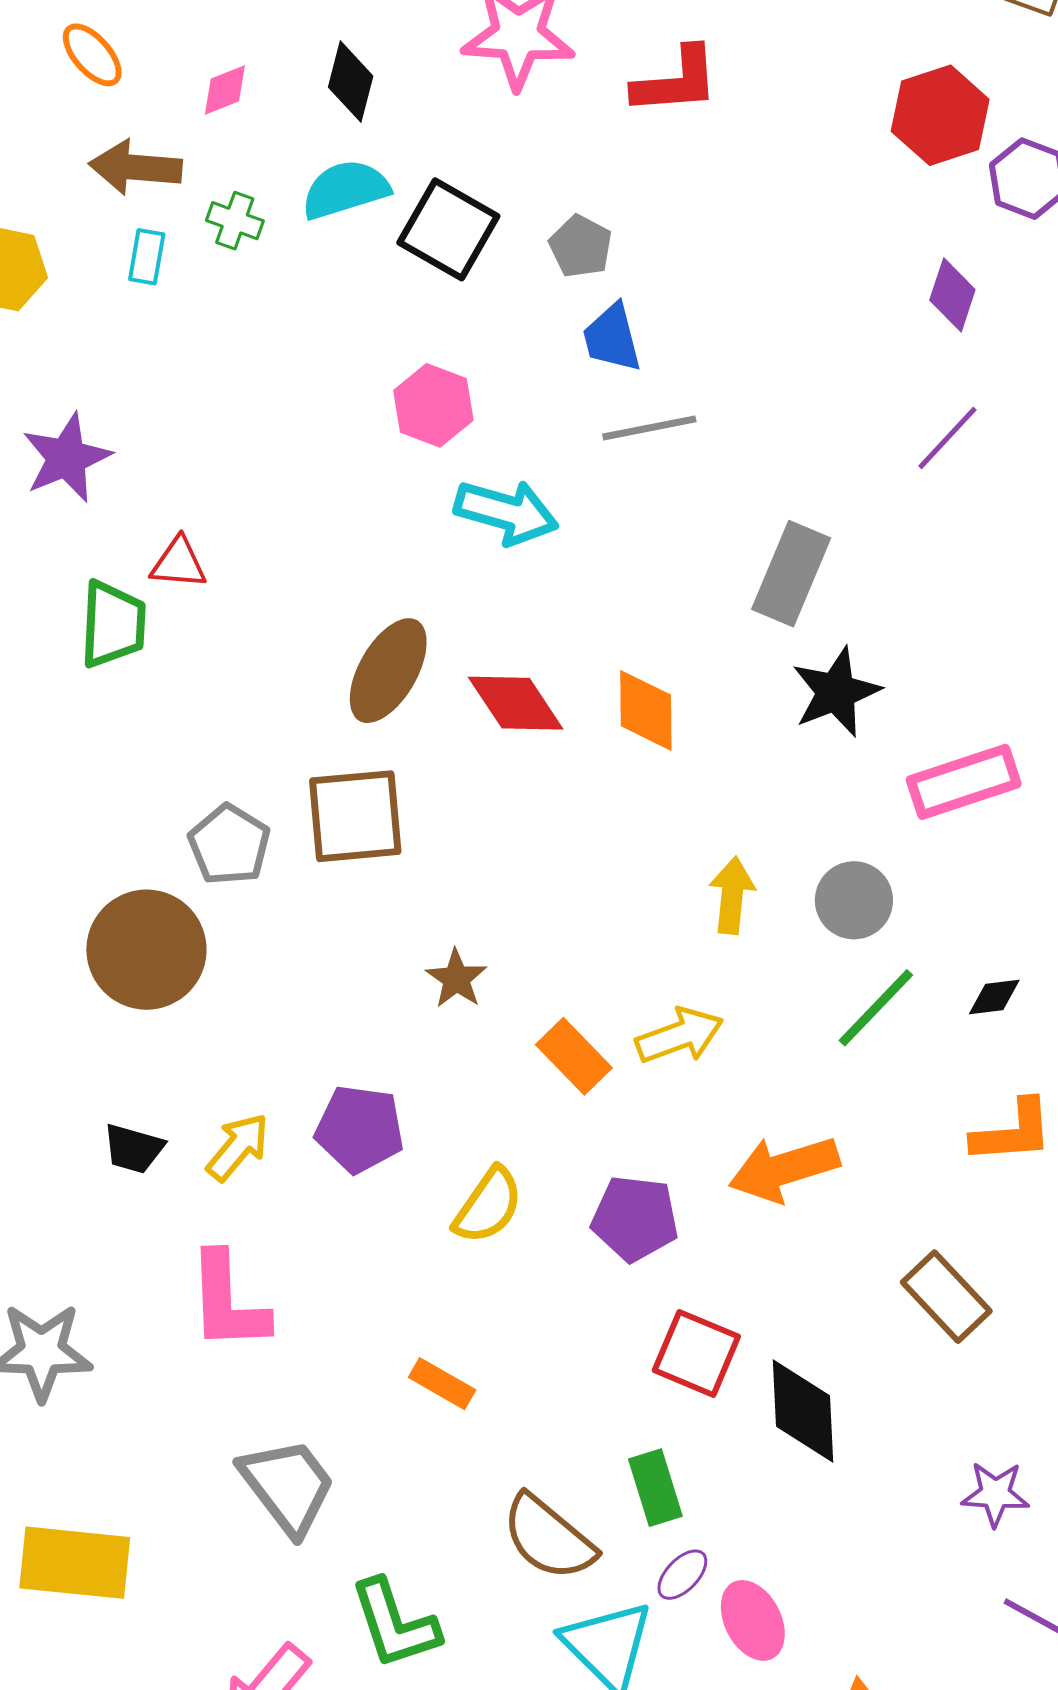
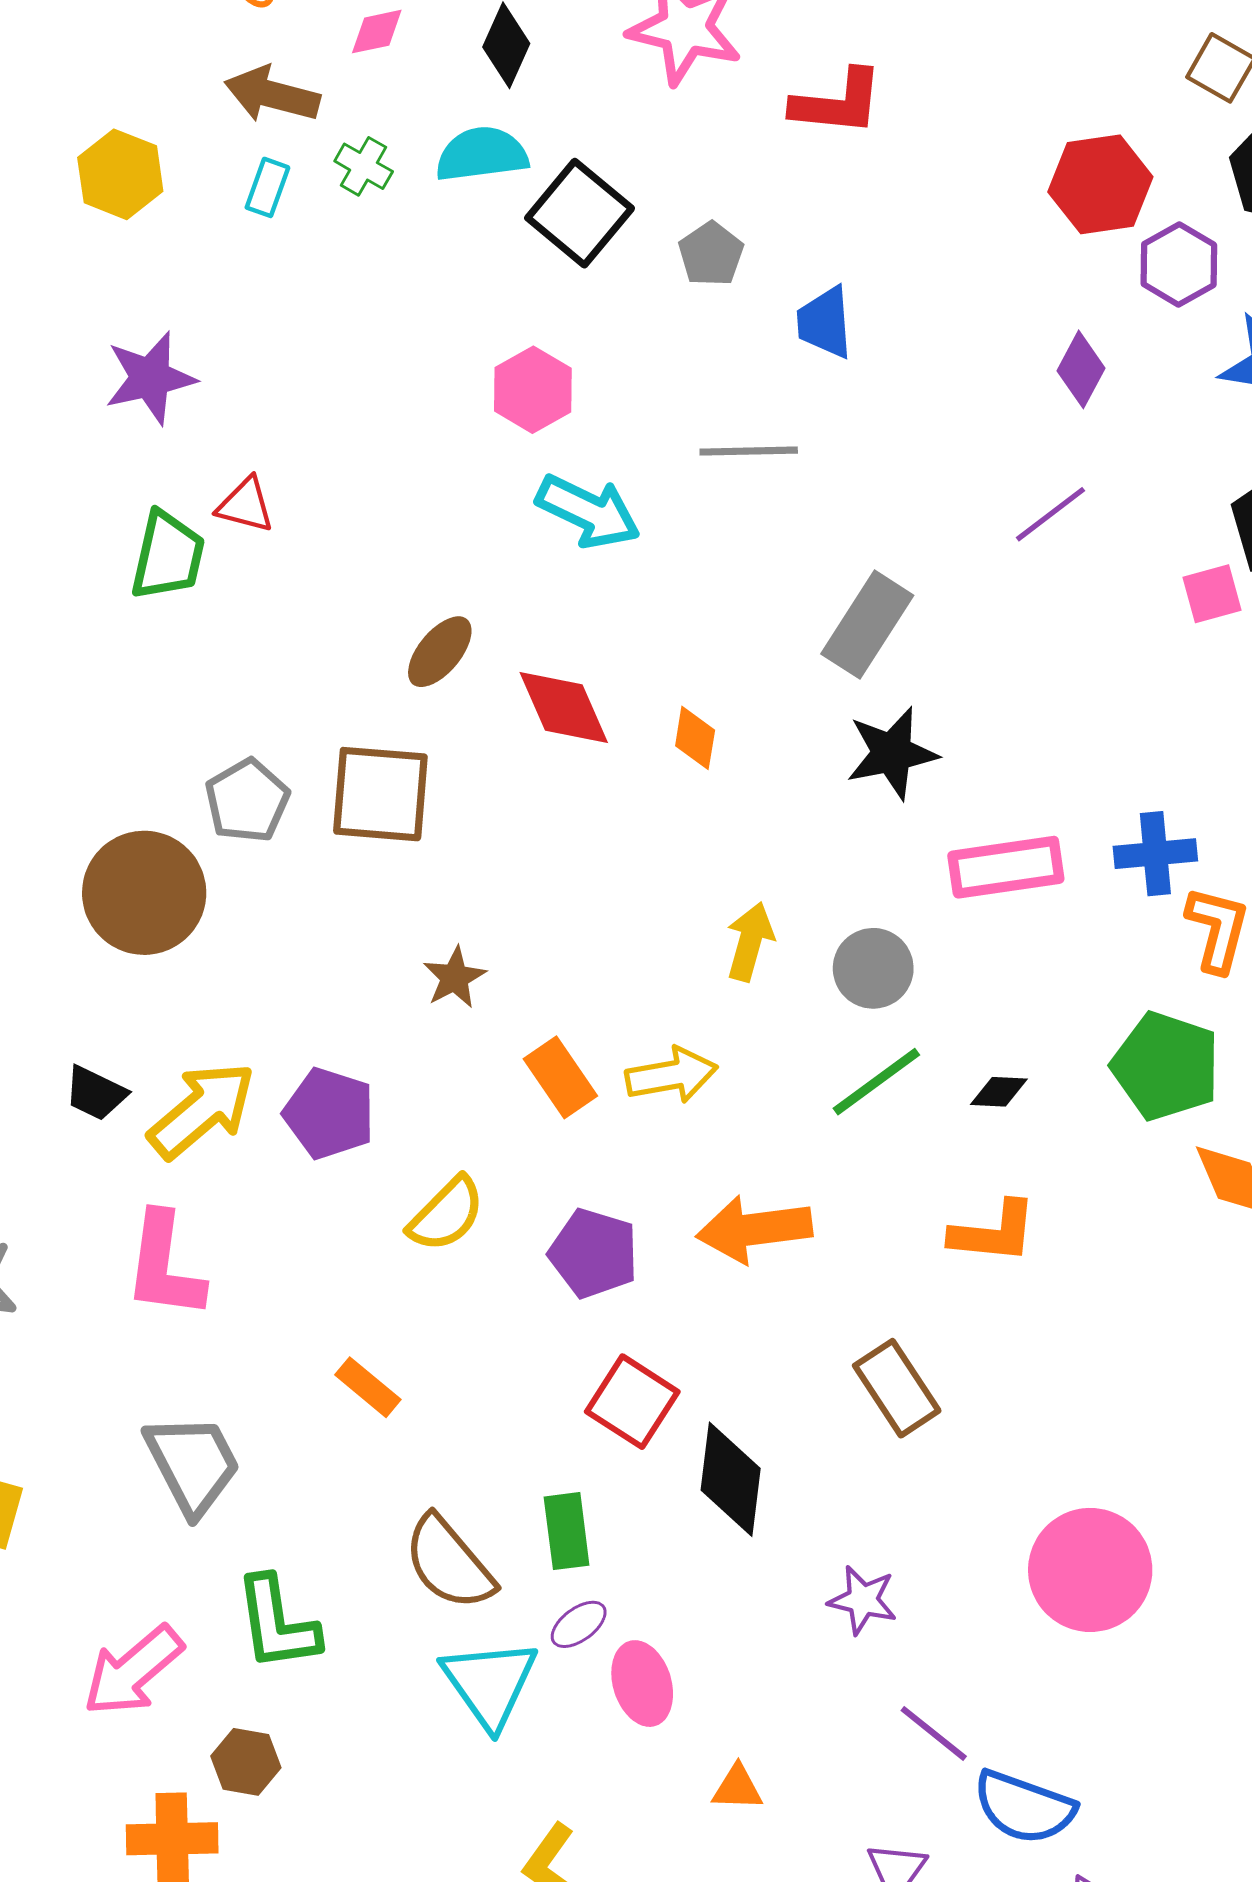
blue trapezoid: (612, 338) -> (825, 322), moved
brown ellipse: (388, 671) -> (440, 652), size x0.7
orange diamond: (646, 710) -> (695, 738), size x0.7
yellow arrow: (238, 1147) -> (202, 1110), size x1.5
purple star: (995, 1494) -> (863, 1600), moved

